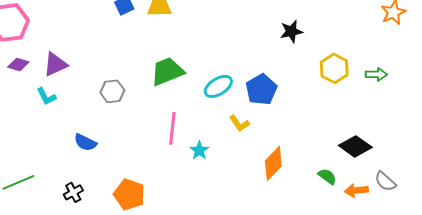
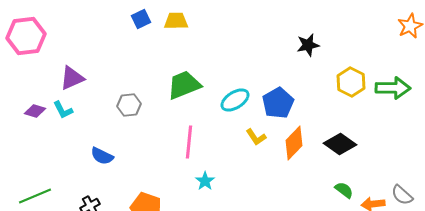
purple diamond: (18, 64) -> (35, 111), moved
green arrow: (376, 74) -> (393, 88), size x1.6
black diamond: (355, 146) -> (340, 144), moved
cyan star: (199, 150) -> (205, 181), moved
orange diamond: (273, 163) -> (294, 143), moved

